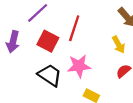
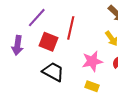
pink star: (79, 66) -> (92, 61), moved

